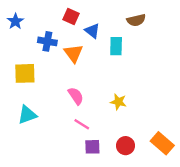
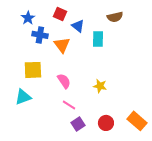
blue star: (15, 21) -> (28, 18), moved
yellow square: (25, 73) -> (33, 70), moved
purple square: (92, 147) -> (78, 124), turned -32

